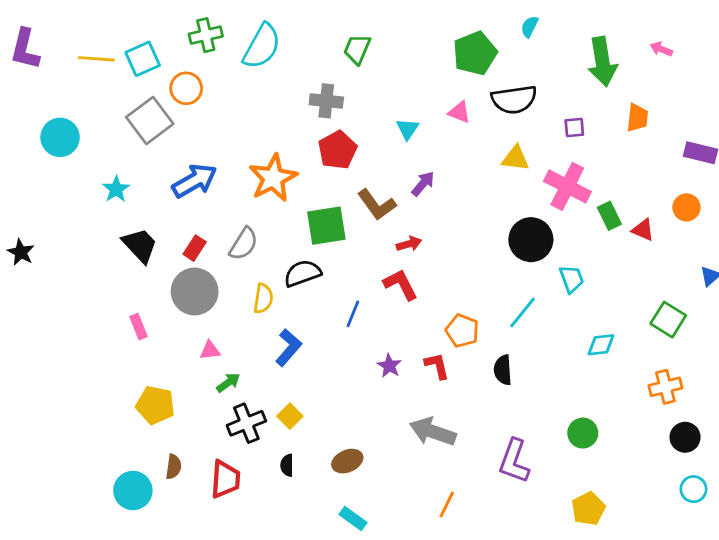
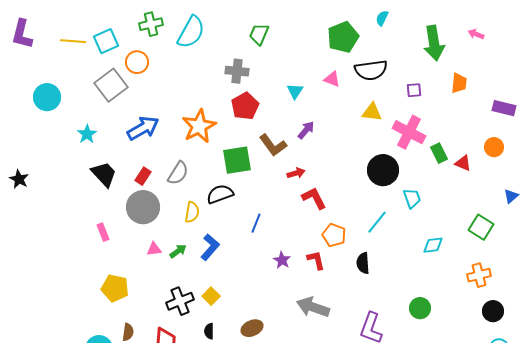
red L-shape: (401, 284) -> (314, 198), moved
green arrow: (228, 383) -> (178, 251), moved

